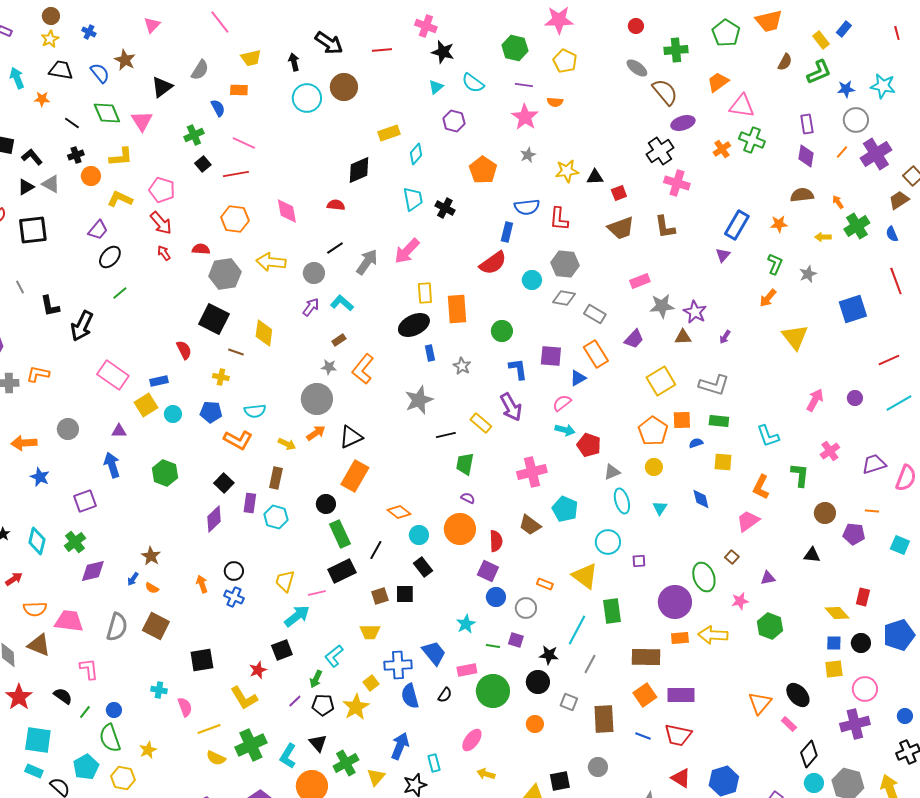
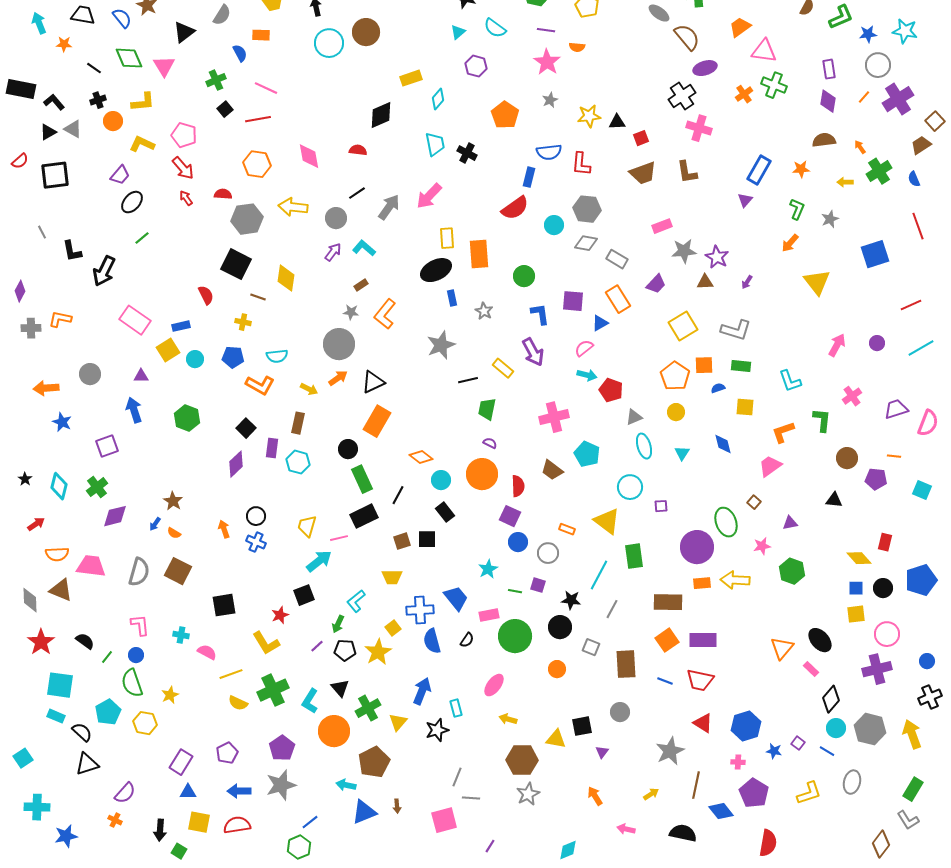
orange L-shape: (761, 487) -> (783, 432), turned 45
pink L-shape: (89, 669) -> (140, 625), moved
pink semicircle: (185, 707) -> (207, 652), turned -42

